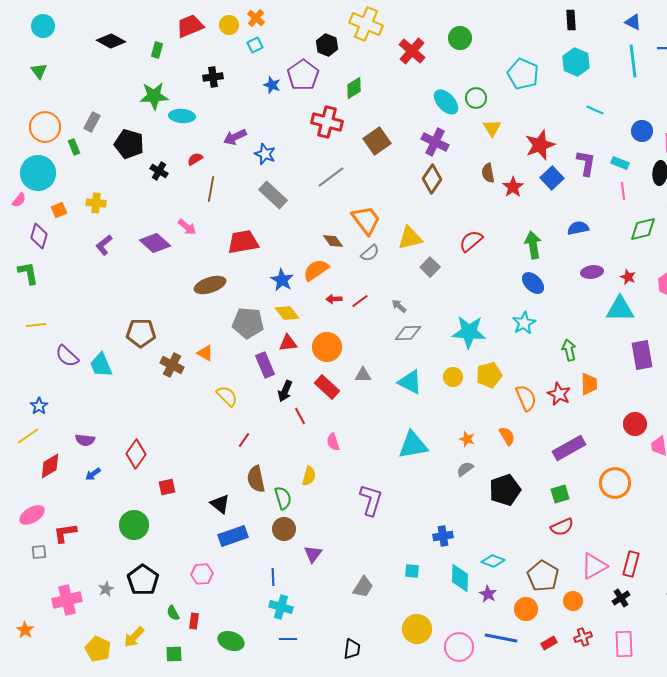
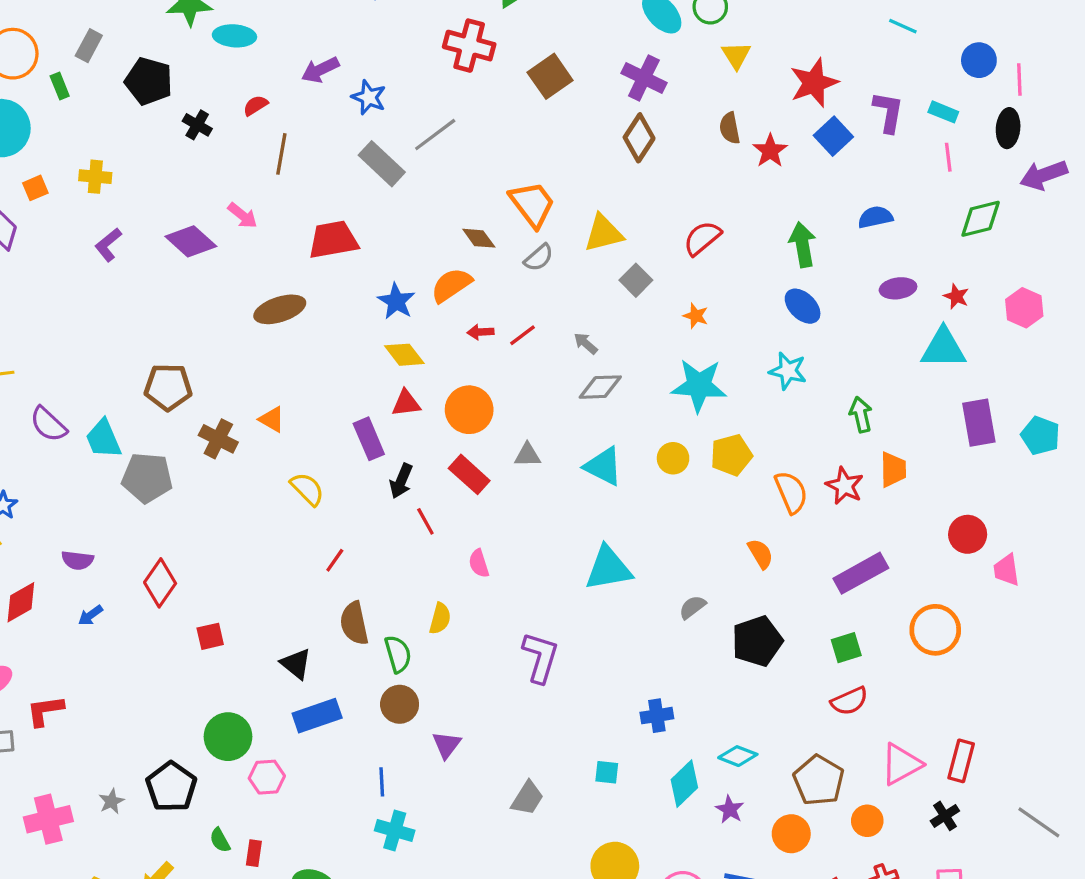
gray line: (331, 177) -> (435, 135), moved
gray pentagon: (248, 323) -> (147, 478), moved
cyan star: (524, 323) -> (788, 371), turned -30
orange star: (467, 439) -> (696, 316), moved
green circle: (134, 525) -> (228, 737), moved
cyan diamond: (460, 578) -> (684, 784), turned 44

